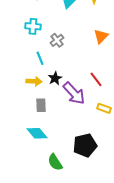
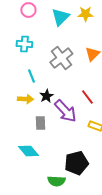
gray cross: (57, 40) -> (61, 58), moved, size x1.6
gray rectangle: (41, 105) -> (40, 123), moved
green semicircle: (55, 162) -> (56, 181), moved, turned -54

